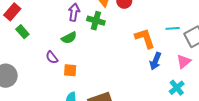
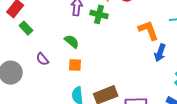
green semicircle: (69, 38) -> (72, 41), moved, turned -112
purple semicircle: (52, 57) -> (42, 59), moved

